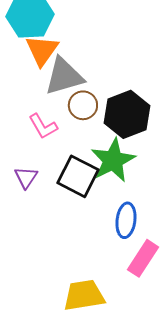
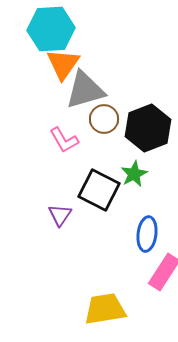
green star: (113, 160) -> (134, 174), size x0.6
purple triangle: (26, 177) -> (60, 215), moved

